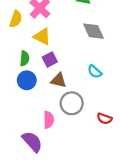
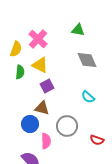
green semicircle: (25, 58) -> (20, 72), moved
blue circle: (27, 80) -> (30, 124), moved
brown triangle: (59, 80) -> (42, 108), moved

